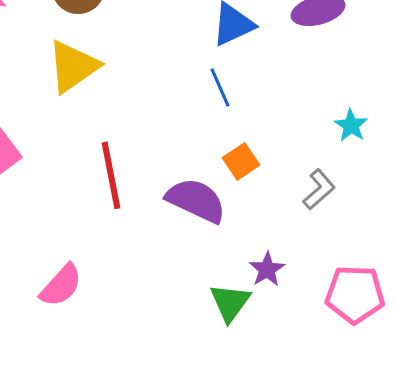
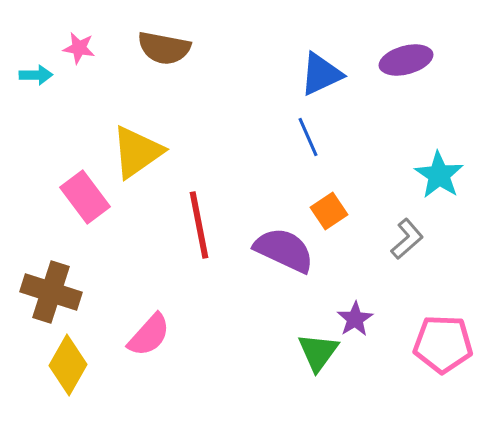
yellow triangle: (73, 66) -> (137, 152), moved
cyan star: (351, 125) -> (439, 175), size x1.4

